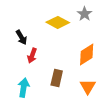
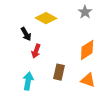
yellow diamond: (58, 22) -> (46, 18), moved
orange triangle: (88, 87) -> (88, 80), turned -42

